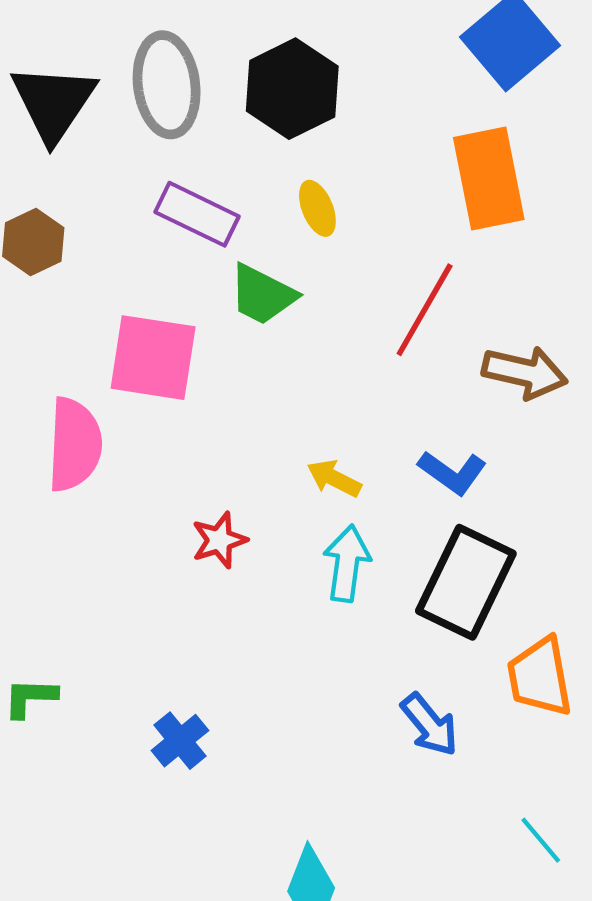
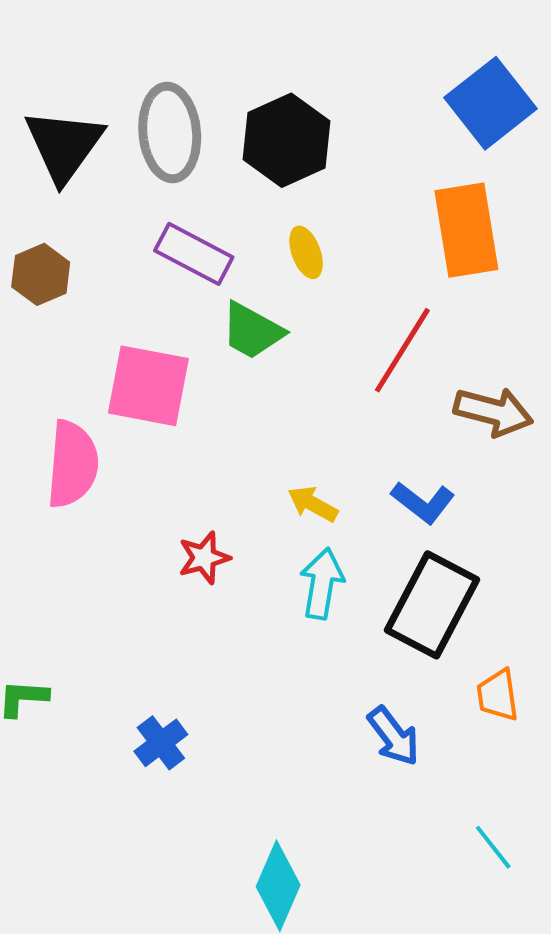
orange trapezoid: (540, 677) -> (498, 695), size x0.7

